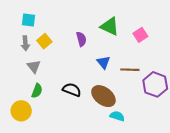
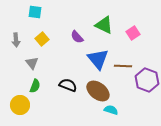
cyan square: (29, 20) -> (35, 12), moved
purple semicircle: (81, 39) -> (77, 37), turned 152
gray arrow: (25, 43) -> (16, 40), moved
blue triangle: (103, 62) -> (98, 59), size x1.6

